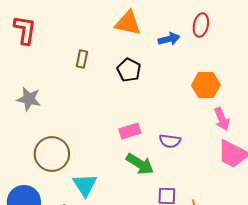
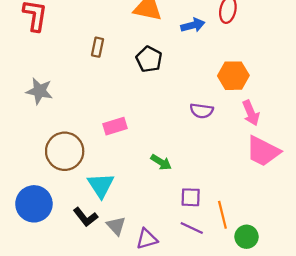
pink rectangle: (130, 131) -> (115, 126), moved
purple semicircle: (170, 141) -> (202, 111), moved
green arrow: (140, 164) -> (161, 162), size x0.7

